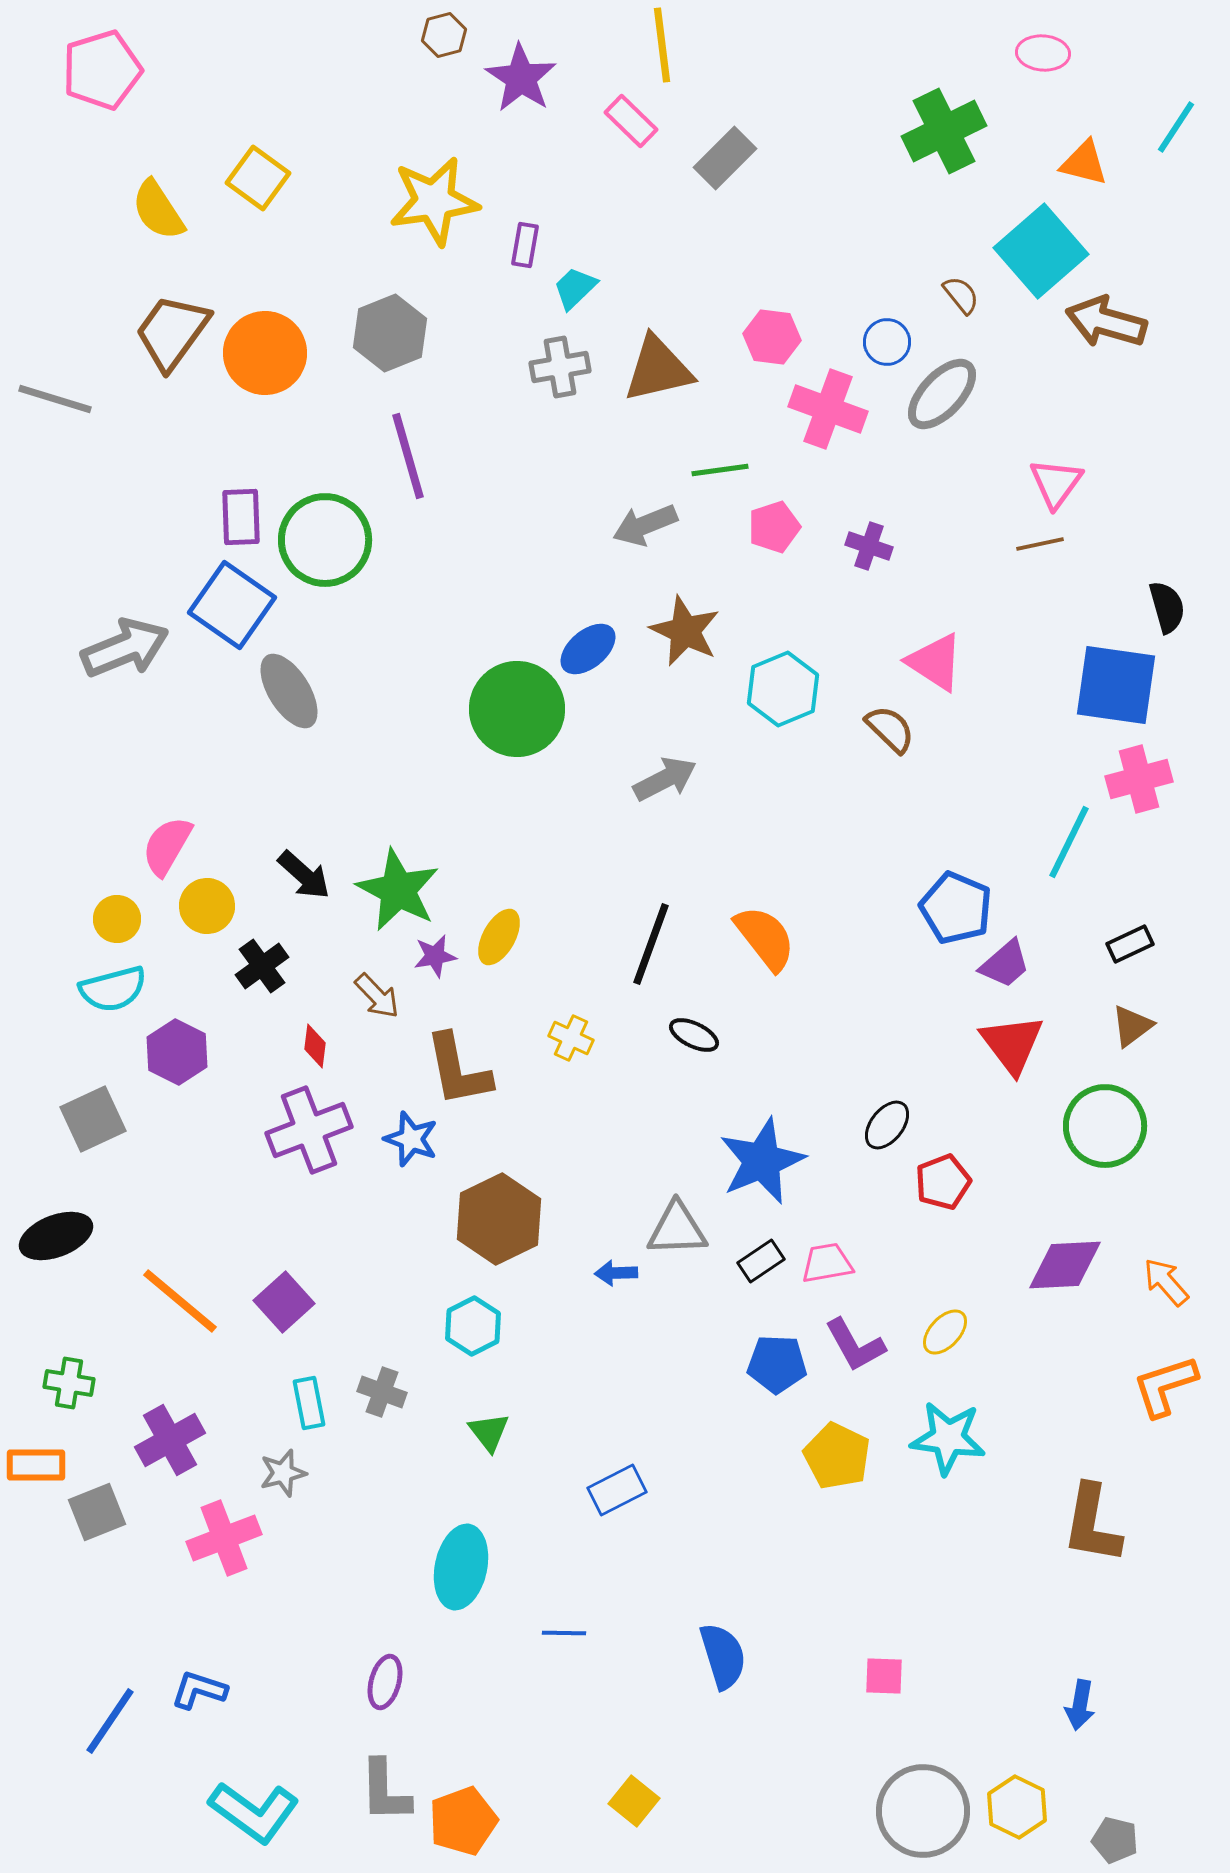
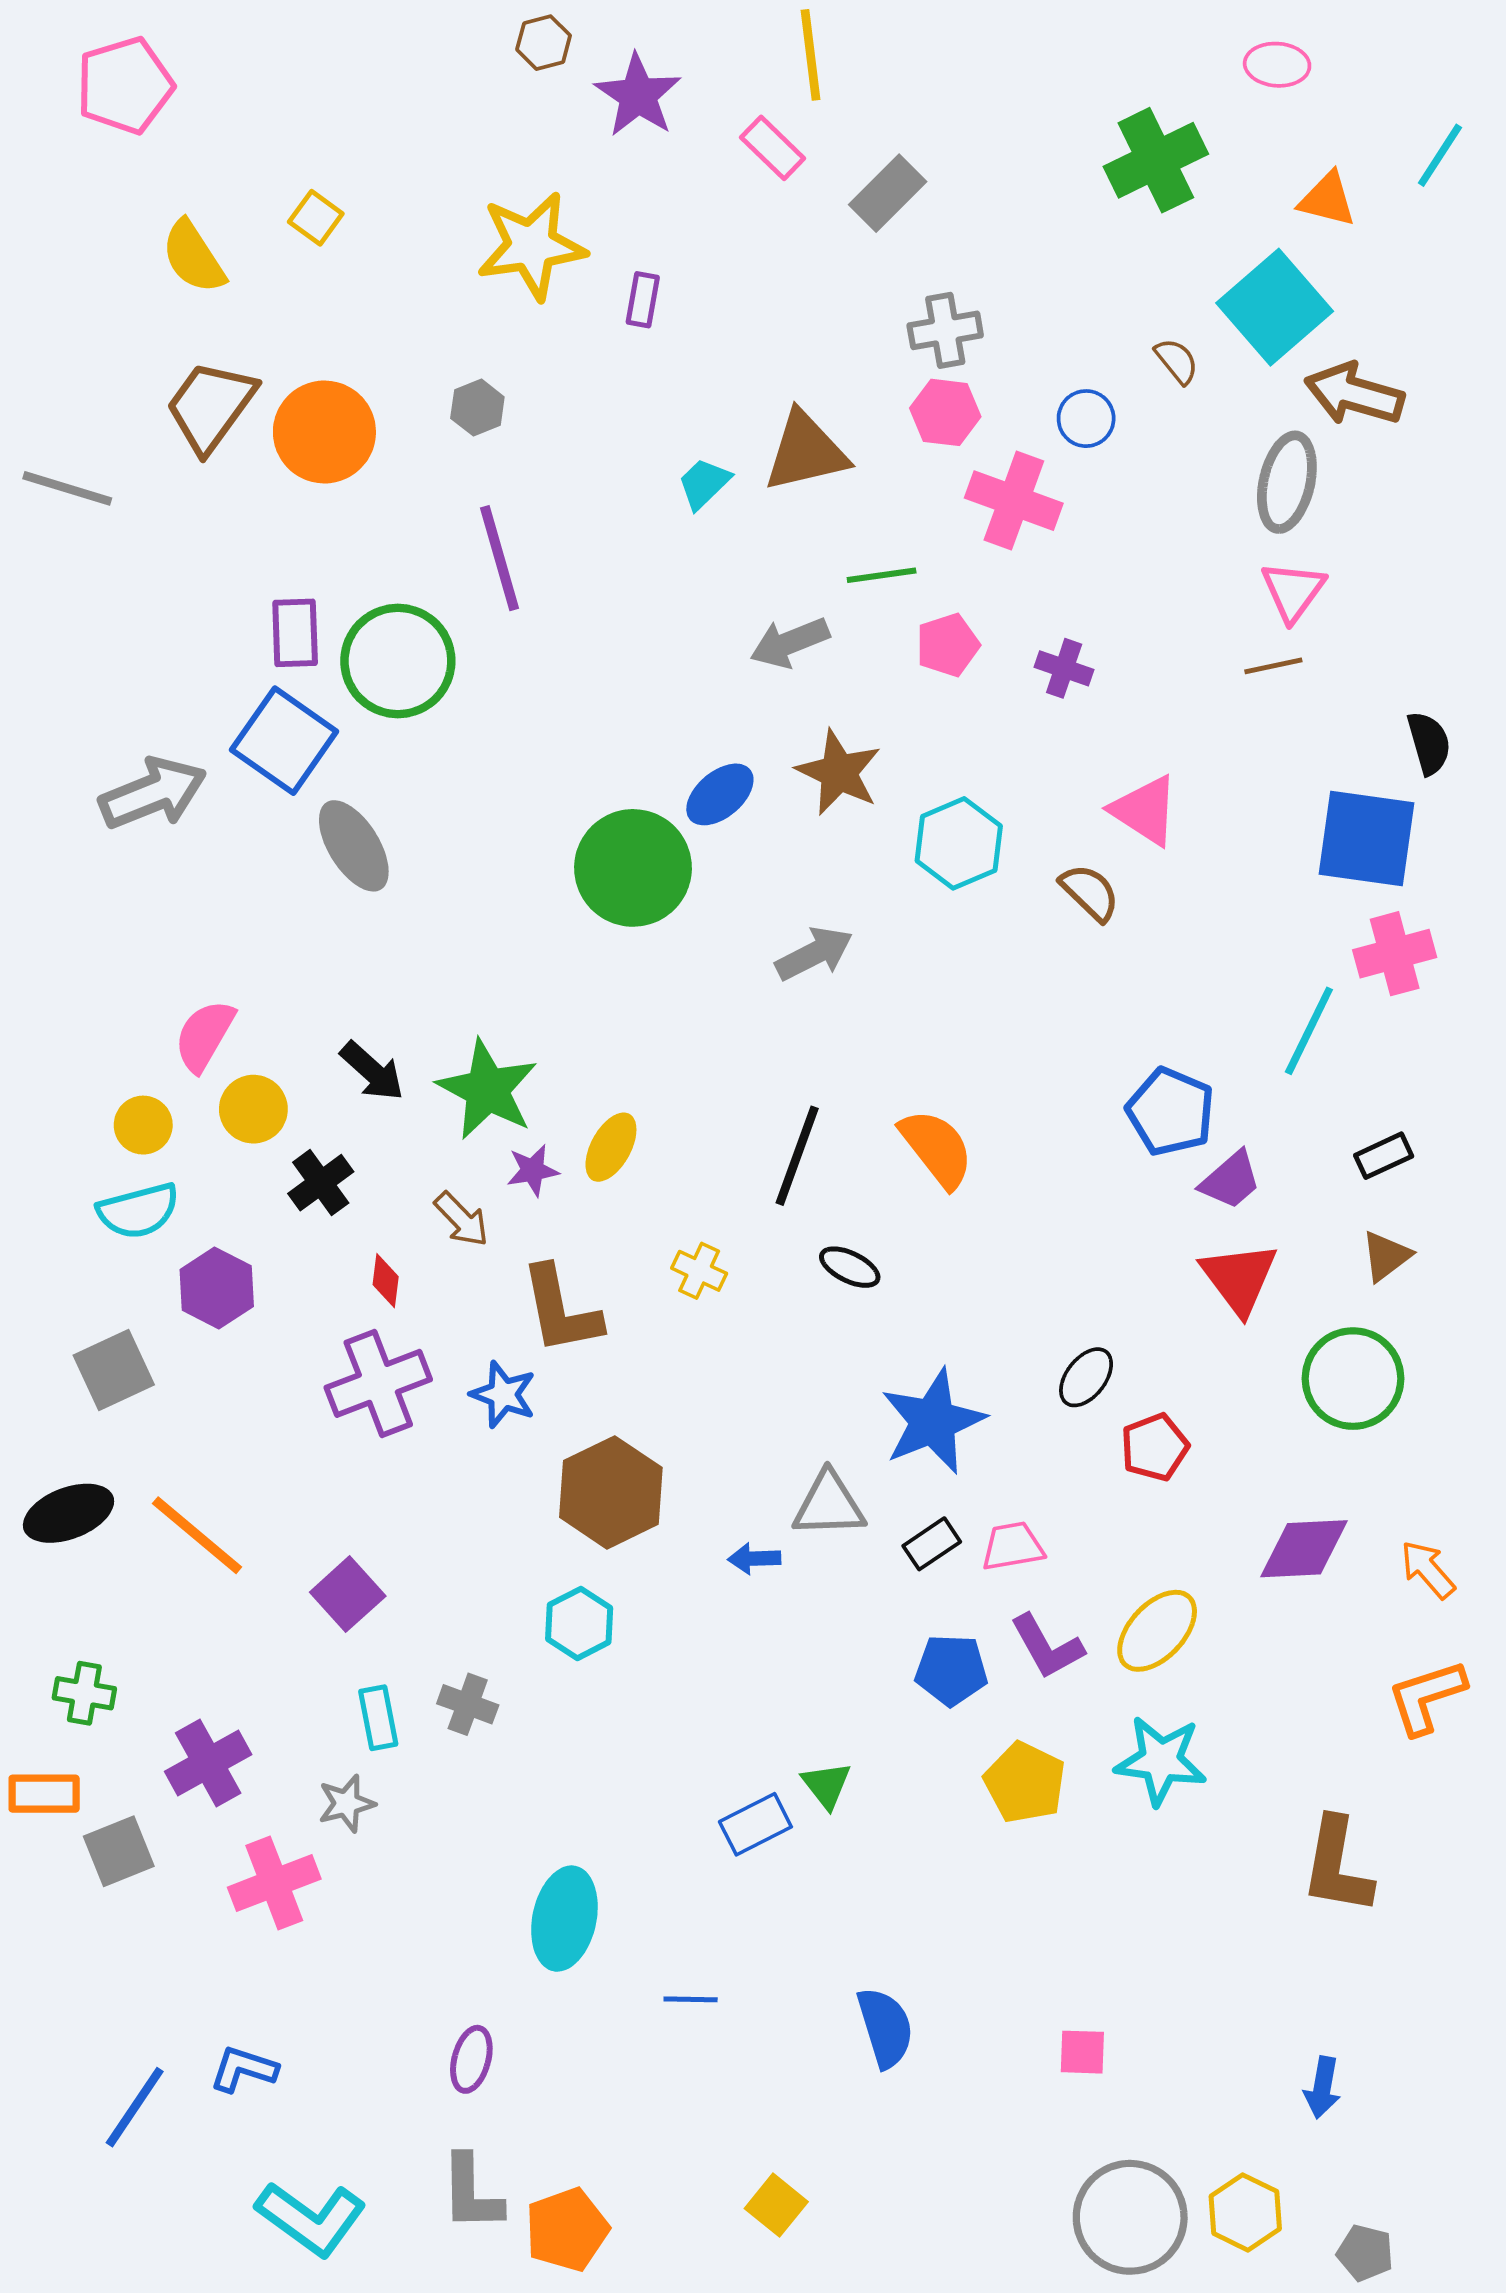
yellow square: (258, 178) -> (316, 218), size x0.7
cyan trapezoid: (575, 288) -> (704, 483), moved
gray hexagon: (390, 333) -> (477, 408), size x0.6
gray cross: (560, 367) -> (945, 330), moved
gray ellipse: (942, 394) -> (1287, 482), moved, turned -30
orange line: (180, 1301) -> (197, 1535), moved
yellow ellipse: (945, 1332) -> (1157, 1631), size x1.5
green triangle: (489, 1432) -> (826, 1785), moved

